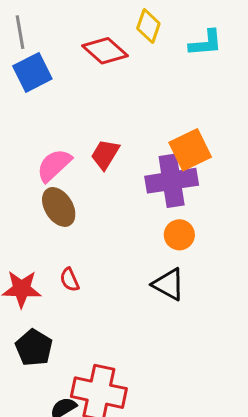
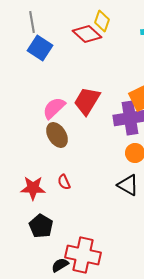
yellow diamond: (148, 26) -> (102, 21), moved
blue square: (32, 72) -> (40, 48), turned -30
red trapezoid: (105, 154) -> (87, 101), size x1.4

